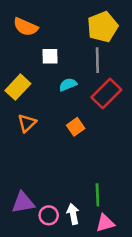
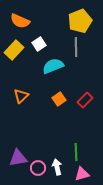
white square: (50, 56) -> (39, 44), turned -32
cyan semicircle: (68, 85) -> (53, 66), size x1.5
yellow rectangle: (18, 87) -> (14, 50), moved
red rectangle: (106, 93) -> (85, 100), moved, size x0.7

